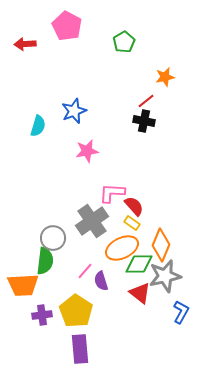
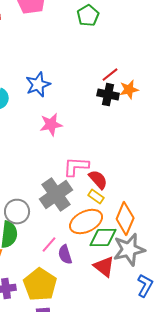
orange star: (165, 77) -> (129, 90), moved

